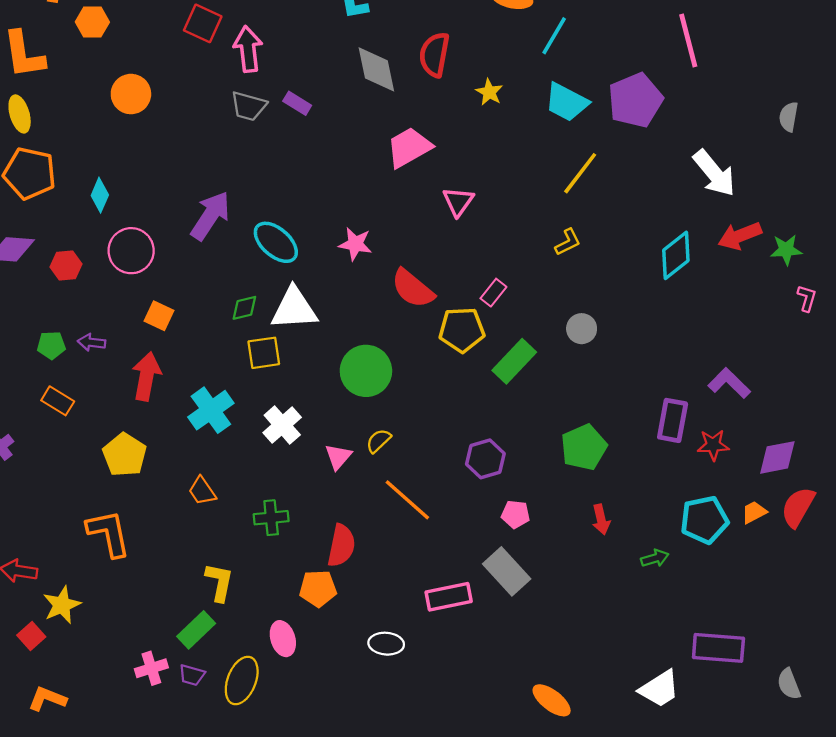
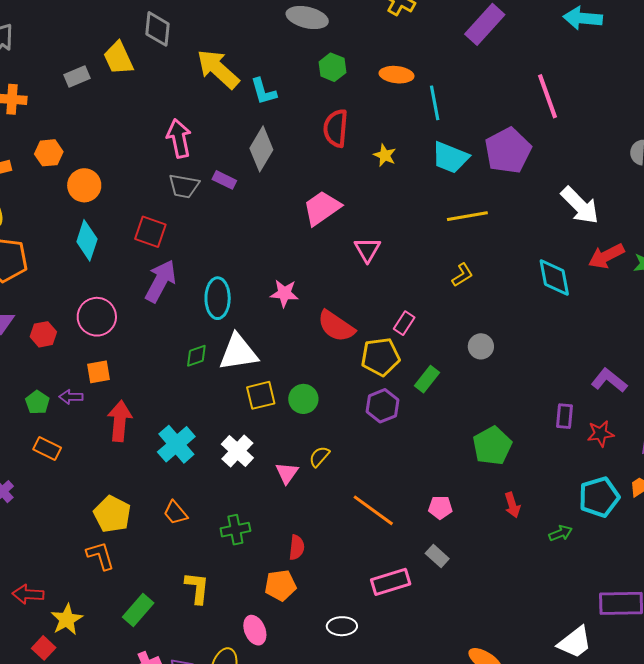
orange hexagon: (92, 22) -> (49, 153), moved
red square: (203, 23) -> (150, 232), moved
cyan line: (554, 36) -> (435, 103), turned -36
gray diamond: (376, 69) -> (261, 149), moved, turned 48
yellow line: (580, 173) -> (467, 216), turned 48
cyan diamond: (100, 195) -> (87, 240), moved, size x1.4
cyan ellipse: (276, 242) -> (218, 298), turned 54
cyan diamond: (676, 255) -> (554, 278), turned -57
orange square: (159, 316) -> (98, 372), moved, turned -30
green pentagon: (51, 345) -> (37, 402), turned -30
yellow square: (264, 353) -> (261, 395), moved
green rectangle: (514, 361) -> (427, 379), size x0.7
green circle: (366, 371) -> (303, 399), size x0.7
purple rectangle: (673, 420) -> (565, 416), size x0.7
yellow pentagon: (125, 455) -> (112, 514), moved
purple hexagon: (485, 459) -> (382, 406), moved
orange line: (407, 500) -> (373, 510), moved
orange L-shape: (109, 533) -> (100, 556), size x0.7
red semicircle: (341, 546) -> (297, 547), size x0.7
gray rectangle: (507, 571) -> (437, 556), size x0.6
green rectangle: (196, 630) -> (138, 610), moved

